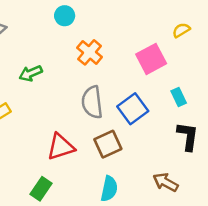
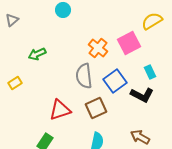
yellow semicircle: (181, 30) -> (152, 21), size x1.5
orange cross: (90, 52) -> (98, 48), moved
black L-shape: (188, 136) -> (142, 95), moved, turned 110

